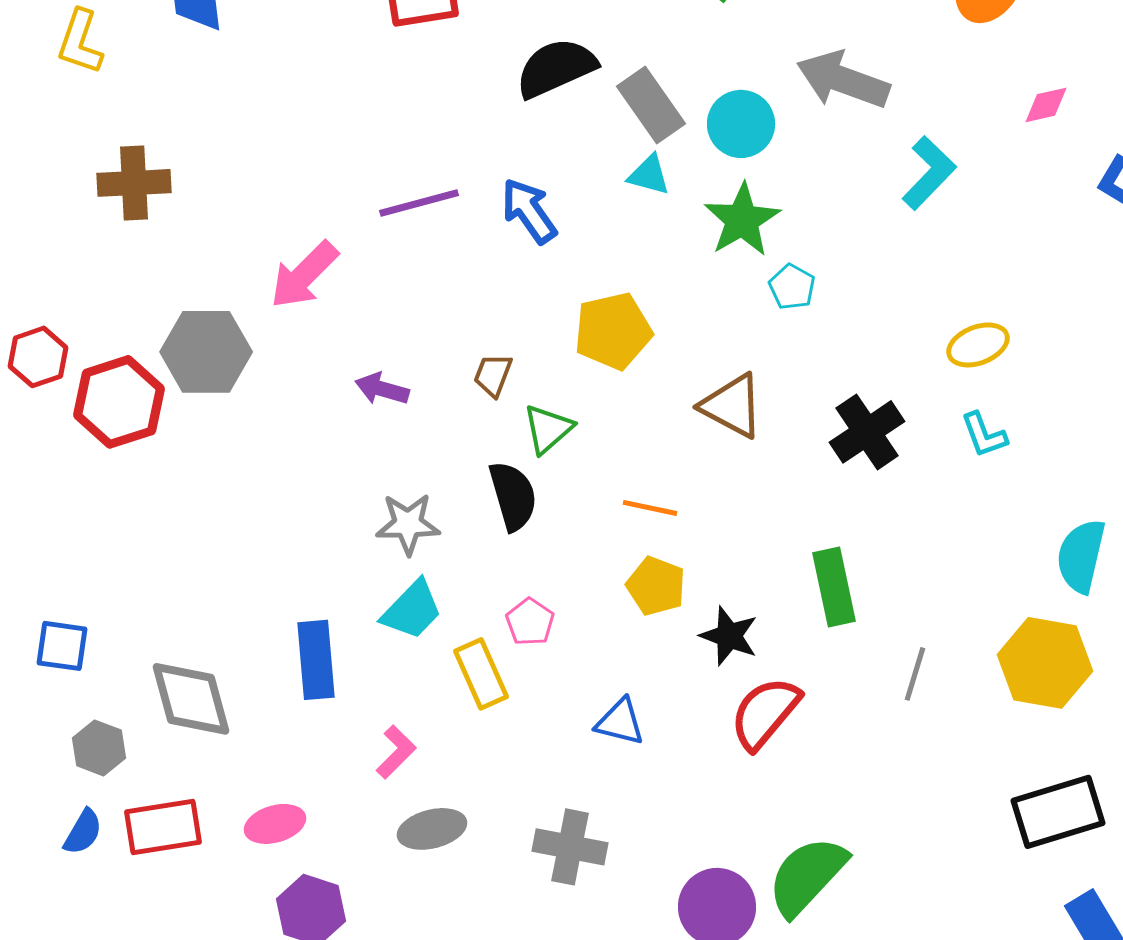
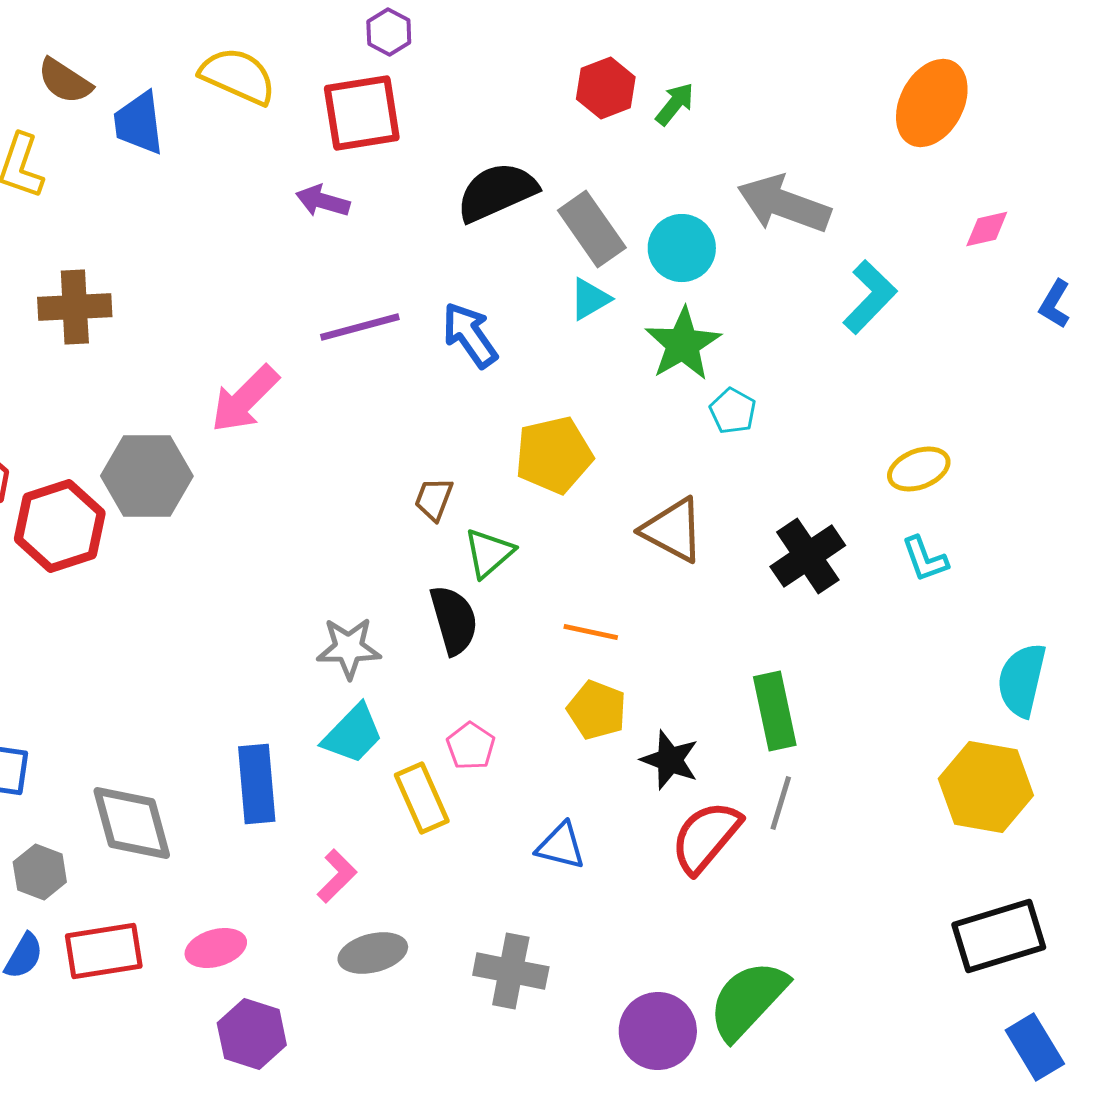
cyan triangle: (649, 175) -> (590, 299), turned -45
purple arrow: (382, 389) -> (323, 201), moved
gray line: (915, 674) -> (781, 803), moved

